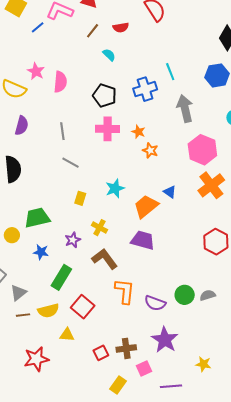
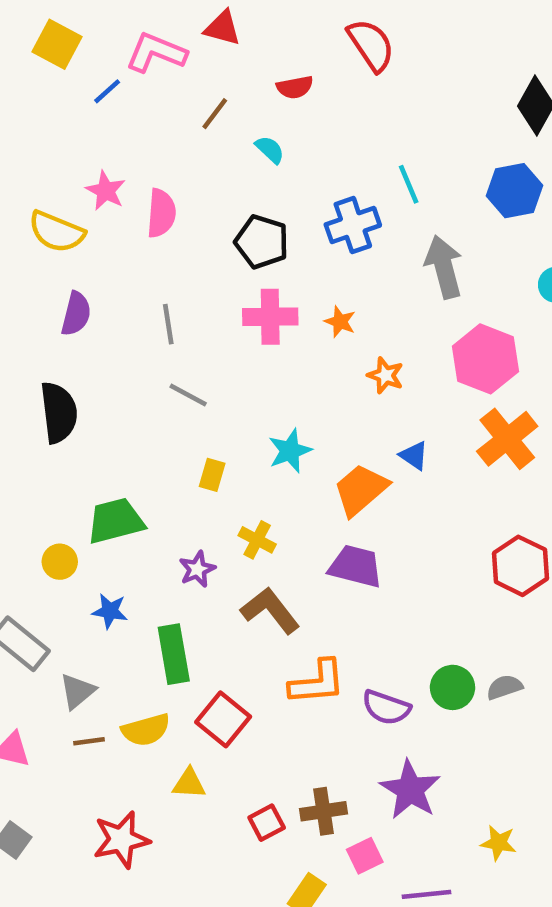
brown line: (93, 31) -> (215, 114), moved
orange star: (150, 151) -> (385, 375), moved
blue star: (41, 252) -> (110, 611), moved
green rectangle: (61, 277) -> (174, 654), turned -40
orange L-shape: (125, 291) -> (317, 682), turned 80

